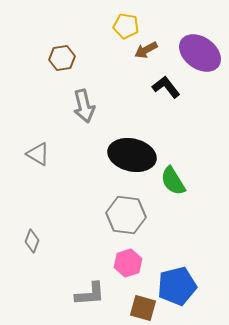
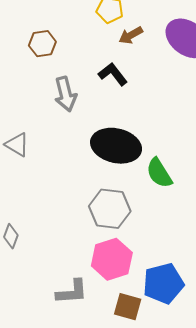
black L-shape: (166, 87) -> (113, 74), moved
pink hexagon: (128, 263) -> (112, 259), size x1.4

